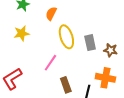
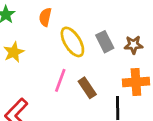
brown rectangle: (66, 85) -> (87, 88), moved

